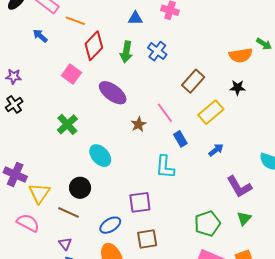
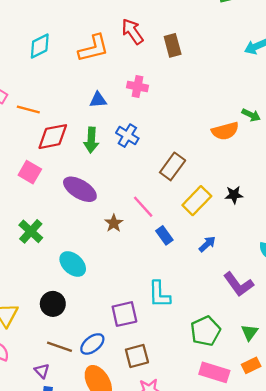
red diamond: (94, 46) -> (53, 137), turned 40
black star: (238, 88) -> (234, 195), moved
cyan L-shape: (165, 167) -> (159, 294), moved
brown line: (68, 212) -> (60, 347), moved
green triangle: (244, 218) -> (250, 332), moved

